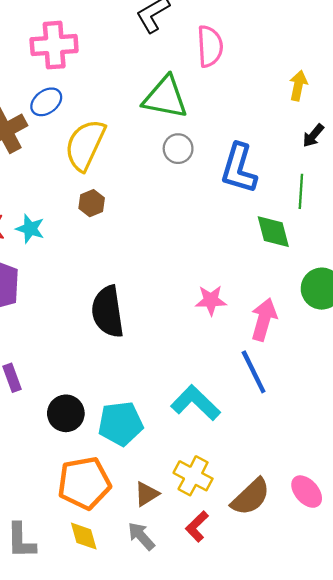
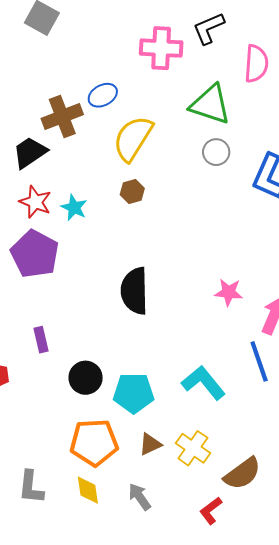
pink cross: (54, 45) -> (161, 48), moved
brown triangle: (147, 494) -> (150, 444), moved
red L-shape: (197, 526) -> (211, 511), moved

